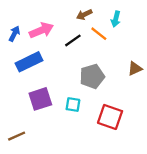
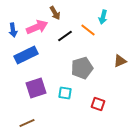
brown arrow: (84, 15) -> (55, 13), moved, turned -96
blue arrow: (14, 34) -> (13, 30), turned 144
red square: (110, 117) -> (98, 104), size x0.6
brown line: (17, 136) -> (27, 123), moved

